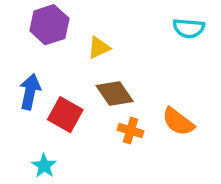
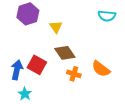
yellow triangle: (99, 48) -> (56, 27), turned -40
blue arrow: (30, 92) -> (17, 70), moved

